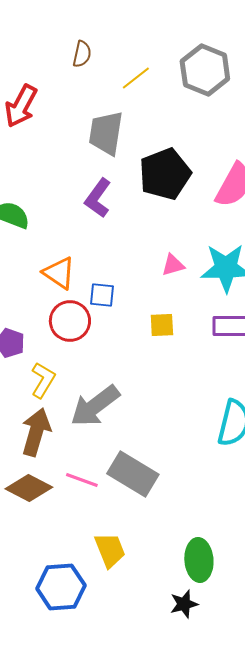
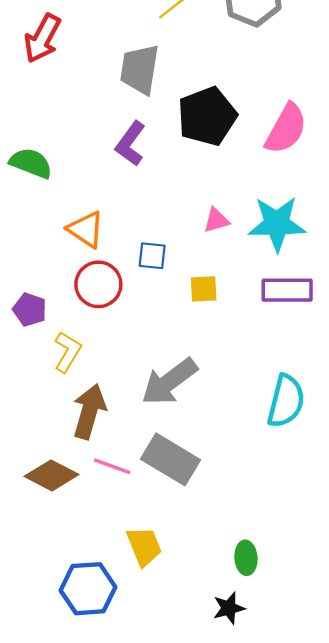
blue square: (102, 295) -> (152, 256), moved
gray arrow: (95, 406) -> (169, 382), moved
brown arrow: (36, 432) -> (89, 411), moved
green ellipse: (199, 560) -> (246, 558), size x0.7

